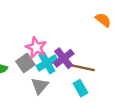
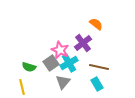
orange semicircle: (103, 20) -> (96, 24), moved
purple cross: (64, 58) -> (83, 43), moved

